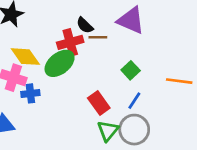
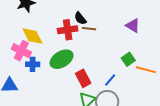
purple triangle: (131, 20) -> (133, 26), moved, size x0.7
green ellipse: (60, 63) -> (62, 59), moved
green square: (131, 70) -> (128, 59), moved

